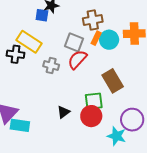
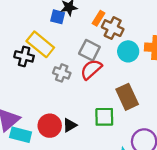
brown cross: (93, 20) -> (113, 28), turned 30
orange rectangle: (96, 38) -> (98, 18), moved
red circle: (91, 116) -> (50, 126), moved

